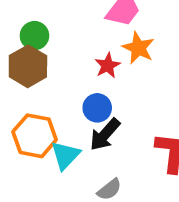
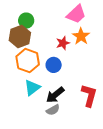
black arrow: (105, 135) -> (55, 95), moved
orange hexagon: (35, 136) -> (28, 61), moved

